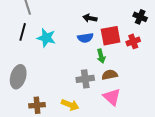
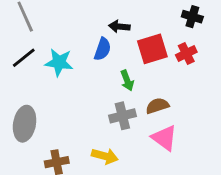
black line: (23, 32) -> (24, 58), turned 42
blue semicircle: (85, 38) -> (103, 49), moved, turned -56
green arrow: (101, 56) -> (127, 80), moved

